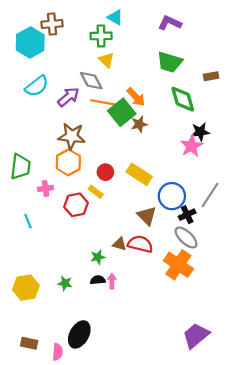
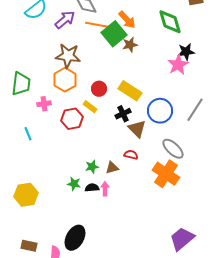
black cross: (187, 215) -> (123, 114), moved
brown triangle: (120, 244) -> (112, 168), moved, turned -32
red semicircle: (140, 244) -> (131, 155), size x0.6
green star: (65, 283) -> (74, 184), moved

